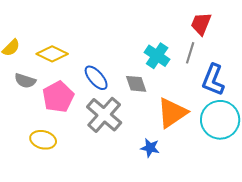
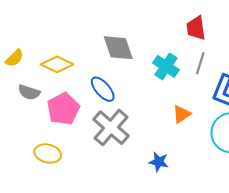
red trapezoid: (201, 24) -> (196, 28), moved, turned -30
gray diamond: (136, 84) -> (118, 48), moved, size x1.4
orange triangle: (172, 113) -> (182, 114), moved, size x0.6

